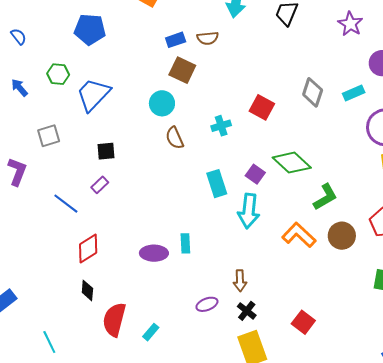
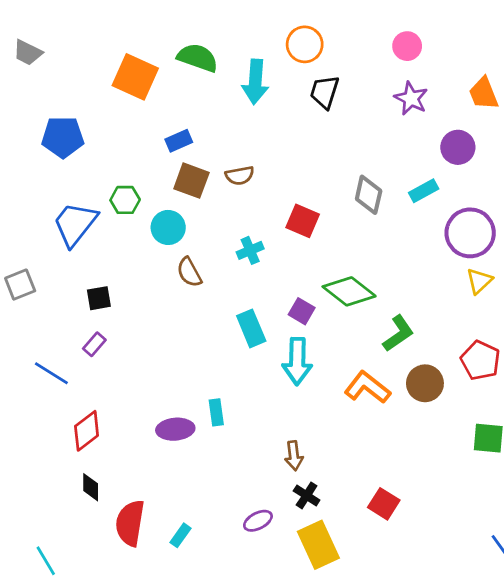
brown semicircle: (208, 38) -> (240, 175), moved
green hexagon: (58, 74) -> (125, 200), moved
purple ellipse: (207, 304) -> (258, 521), moved

